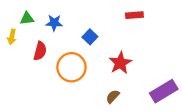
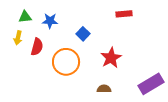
yellow arrow: (12, 37) -> (18, 38), moved
brown semicircle: (113, 97) -> (104, 89), turned 48

